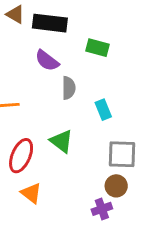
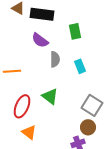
green rectangle: (97, 48) -> (75, 31), turned 63
cyan rectangle: (103, 110) -> (80, 66), moved
gray square: (122, 154) -> (92, 105), turned 30

